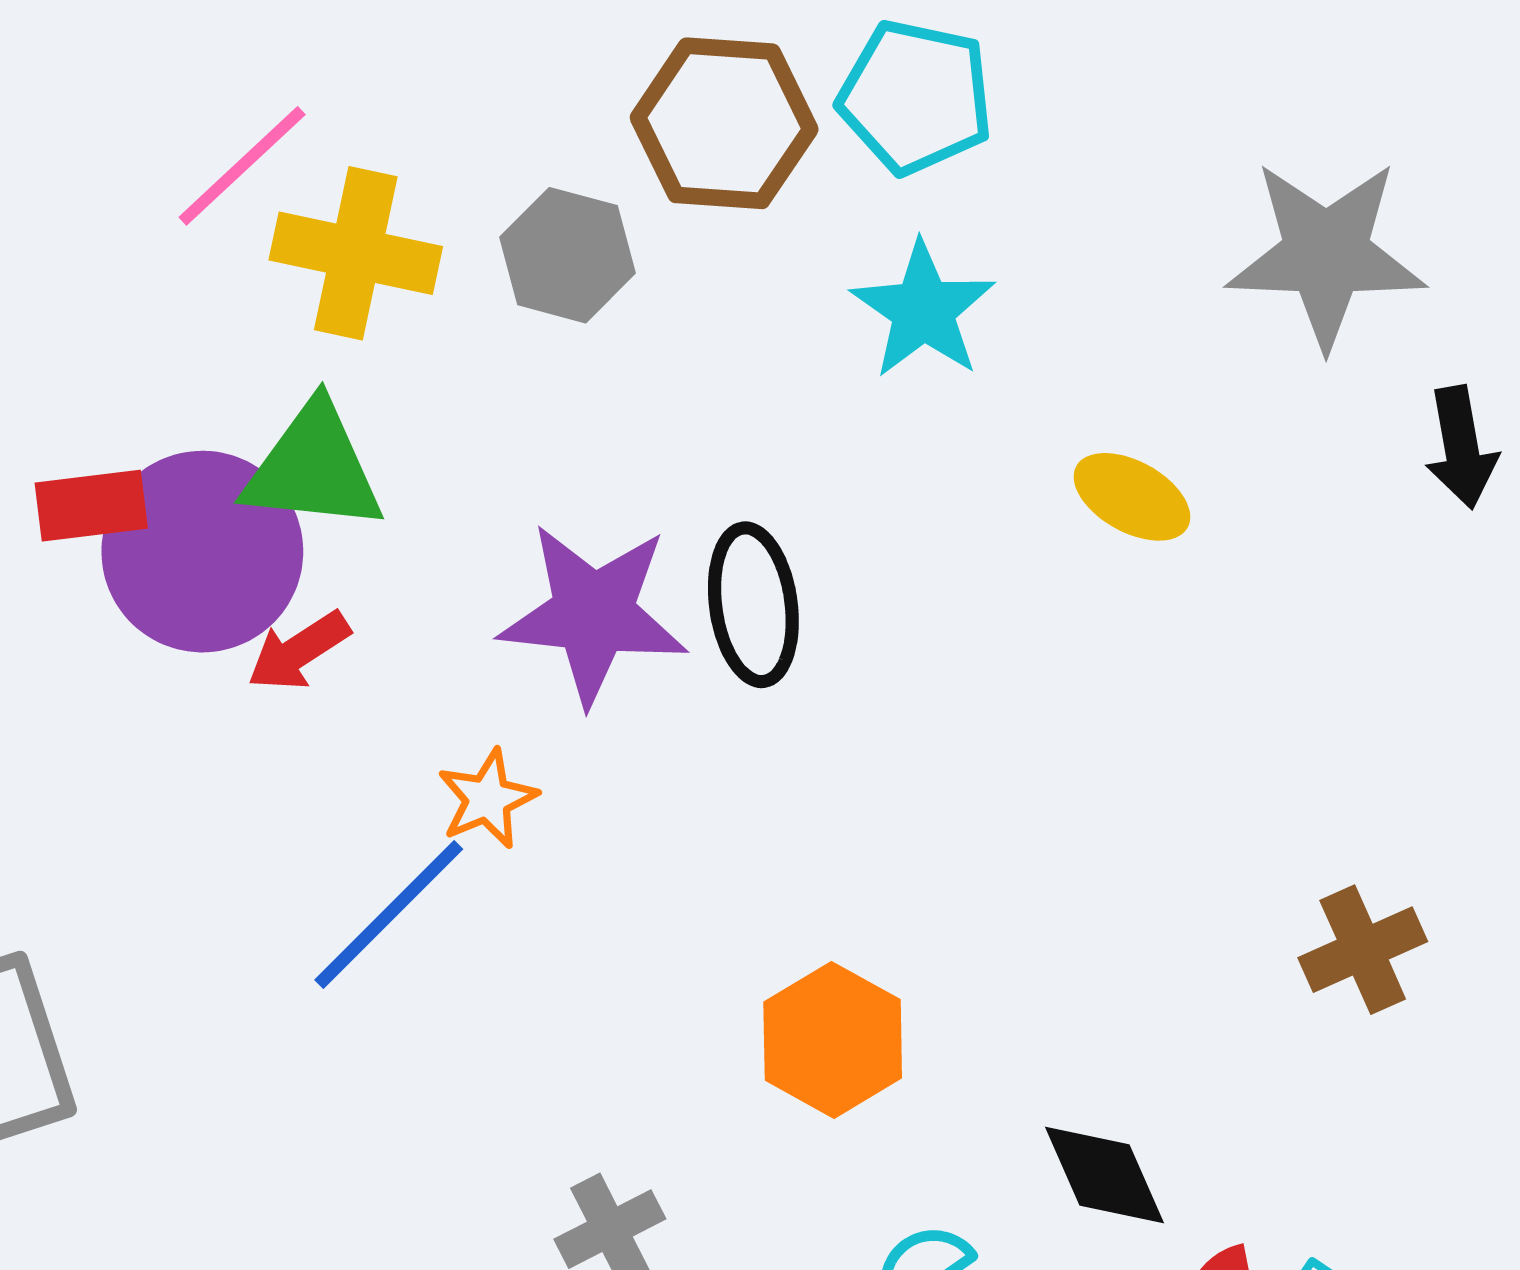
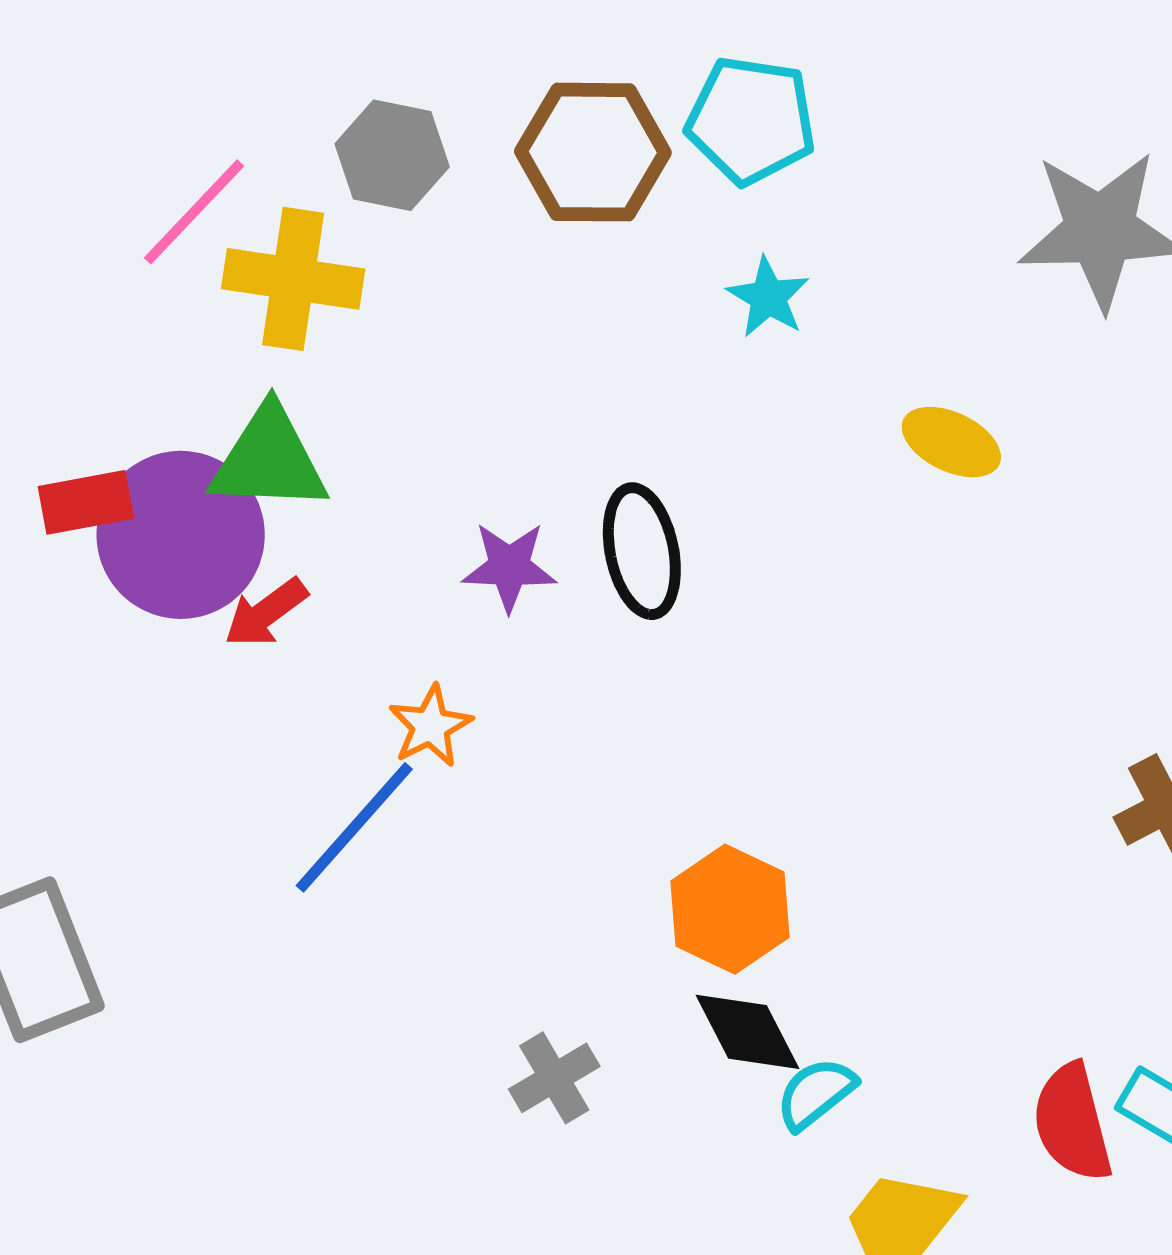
gray hexagon: (567, 255) -> (392, 155), moved
cyan star: (923, 310) -> (768, 297), size x0.7
purple star: (593, 614) -> (509, 567), size x0.6
black diamond: (1105, 1175) -> (747, 1032), moved

